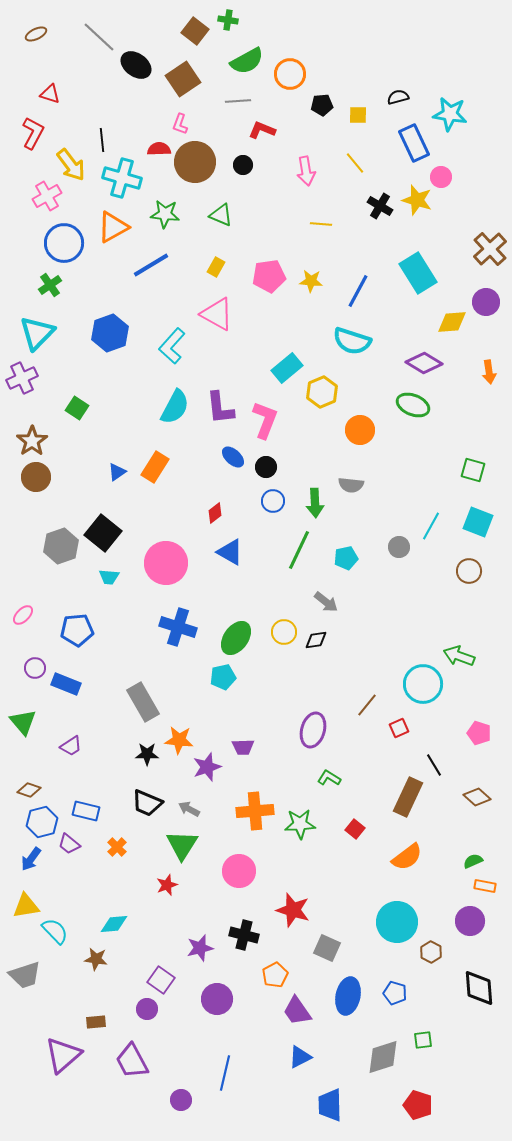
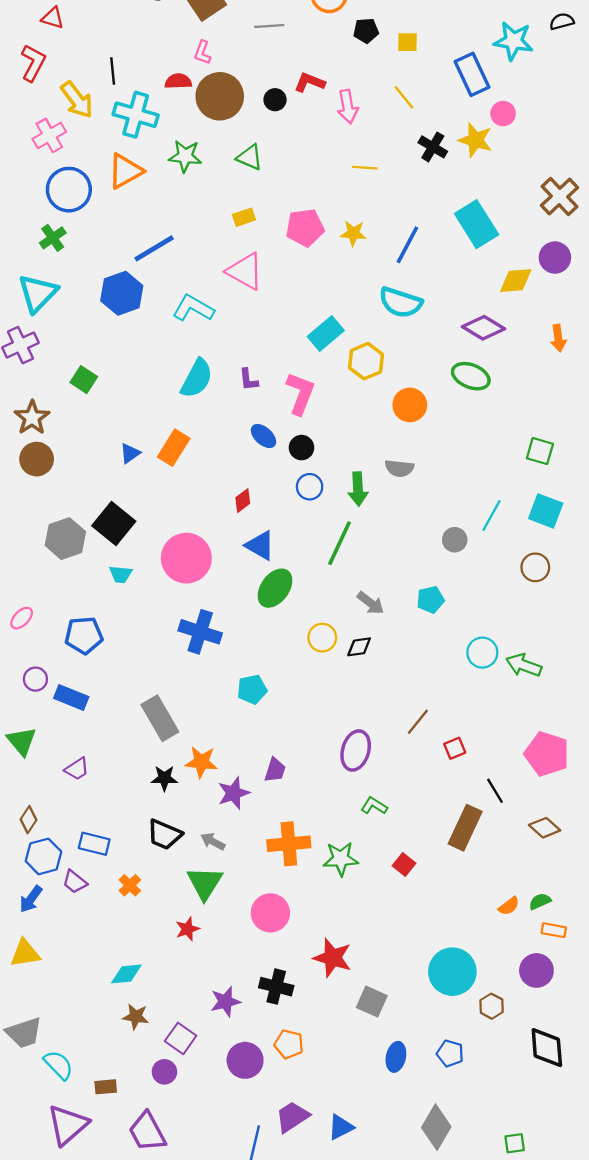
black semicircle: (398, 97) -> (562, 21), moved
red L-shape: (262, 130) -> (310, 82), moved
blue line: (151, 265) -> (154, 248), moved
yellow rectangle: (216, 267) -> (244, 217), turned 42
cyan L-shape: (172, 346) -> (193, 308), turned 78
purple L-shape: (220, 408) -> (249, 380), size x0.6
cyan pentagon: (346, 558) -> (431, 600), moved
green ellipse: (236, 638) -> (275, 588), moved
cyan circle: (423, 684) -> (482, 653), moved, size x0.7
pink pentagon: (479, 733) -> (547, 754), size x1.6
purple trapezoid: (243, 747) -> (275, 770), turned -70
brown diamond: (29, 790) -> (29, 820), turned -75
orange semicircle: (407, 857) -> (509, 906), moved, size x0.6
cyan semicircle: (55, 931) -> (58, 1065), moved
brown star: (96, 959) -> (136, 1017), moved
orange pentagon: (275, 975) -> (289, 1044), moved, turned -30
blue ellipse: (348, 996) -> (396, 1057), size x0.7
purple trapezoid: (297, 1011) -> (292, 1117), moved, turned 92
green square: (423, 1040) -> (515, 1143), moved
gray diamond: (383, 1057) -> (436, 1127), turned -42

